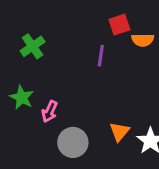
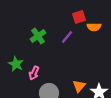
green cross: (33, 46) -> (38, 36), moved
purple line: (101, 56) -> (67, 37), turned 32

